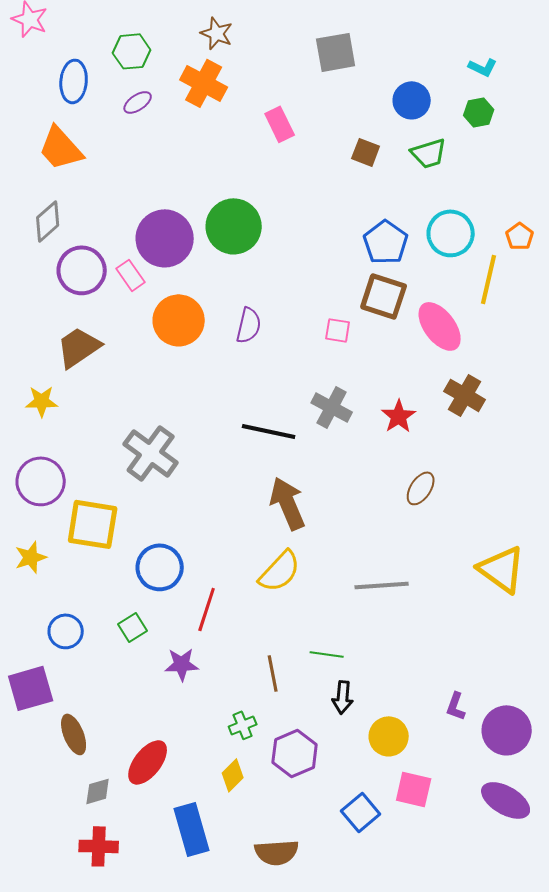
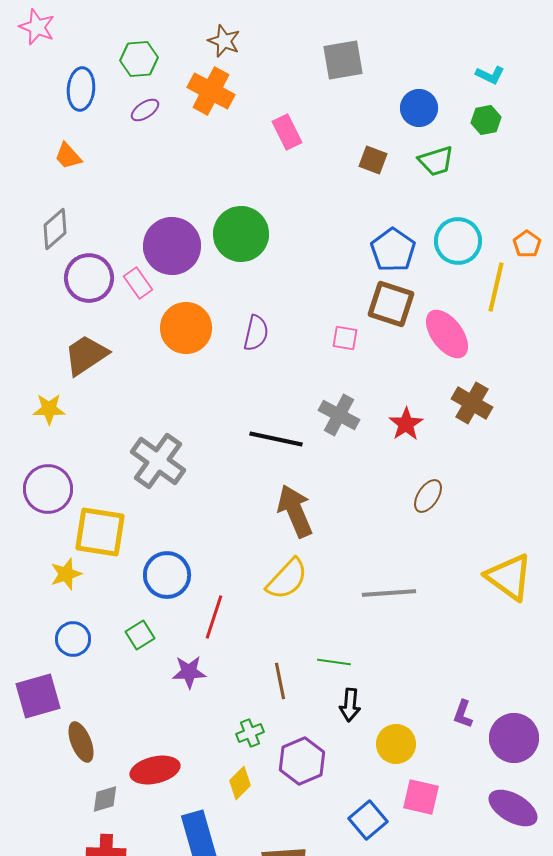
orange trapezoid: (61, 148) -> (68, 156), size x0.6
yellow star: (31, 557) -> (66, 574), moved
red ellipse: (148, 762) -> (155, 770), turned 39

